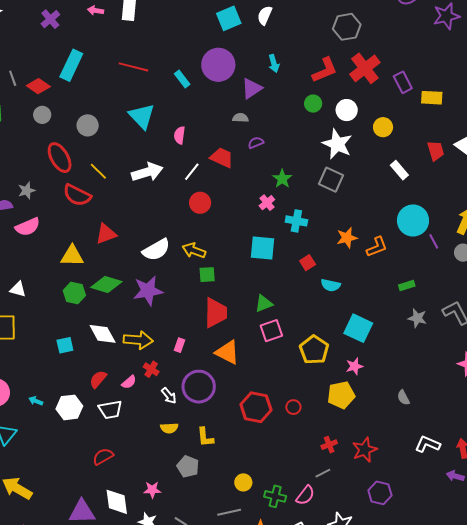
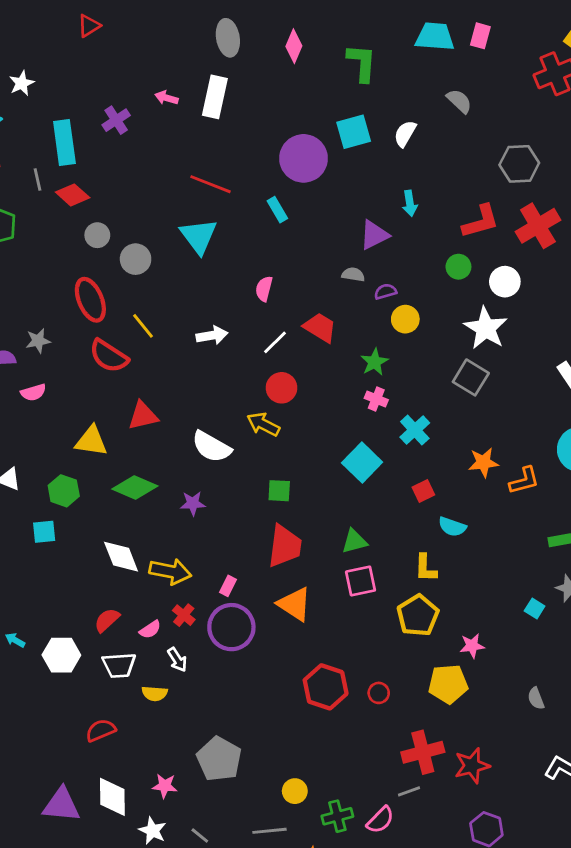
purple cross: (50, 19) -> (116, 120), moved
cyan rectangle: (71, 65) -> (64, 143), moved, turned -40
purple circle: (218, 65) -> (304, 158), moved
gray circle: (42, 115) -> (97, 235), moved
cyan triangle: (142, 116) -> (199, 236), moved
yellow circle: (383, 127) -> (405, 319), moved
purple semicircle: (256, 143) -> (385, 292), moved
white arrow: (147, 172) -> (212, 335), size x0.7
green star: (282, 179) -> (374, 362), moved
pink cross: (267, 203) -> (376, 399), turned -35
cyan cross: (296, 221) -> (415, 430), turned 30
pink semicircle: (28, 227) -> (33, 392), size x0.7
cyan square: (262, 248) -> (362, 462), turned 32
white semicircle: (156, 250) -> (211, 447), turned 52
yellow arrow: (194, 250) -> (263, 424), moved
purple star: (148, 291) -> (193, 503), size x0.6
green hexagon: (74, 293) -> (64, 491), moved
cyan square: (358, 328) -> (535, 609), moved, size x0.5
cyan square: (65, 345) -> (44, 532), moved
purple circle: (199, 387) -> (231, 627), moved
white arrow: (169, 396) -> (177, 660), moved
yellow semicircle: (169, 428) -> (155, 694), moved
yellow L-shape: (205, 437) -> (426, 568), moved
red cross: (329, 445) -> (423, 752), size x1.8
gray pentagon: (188, 466) -> (219, 759), size x1.4
green cross: (275, 496) -> (337, 816), turned -35

